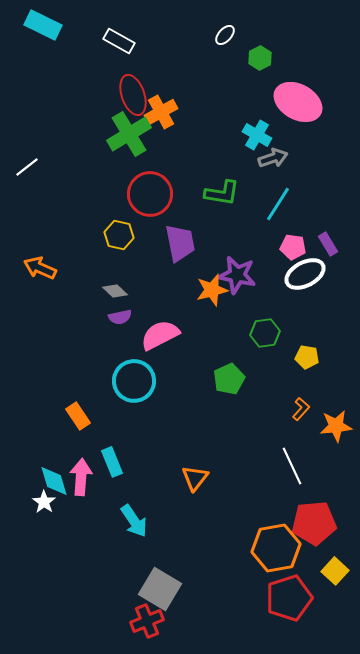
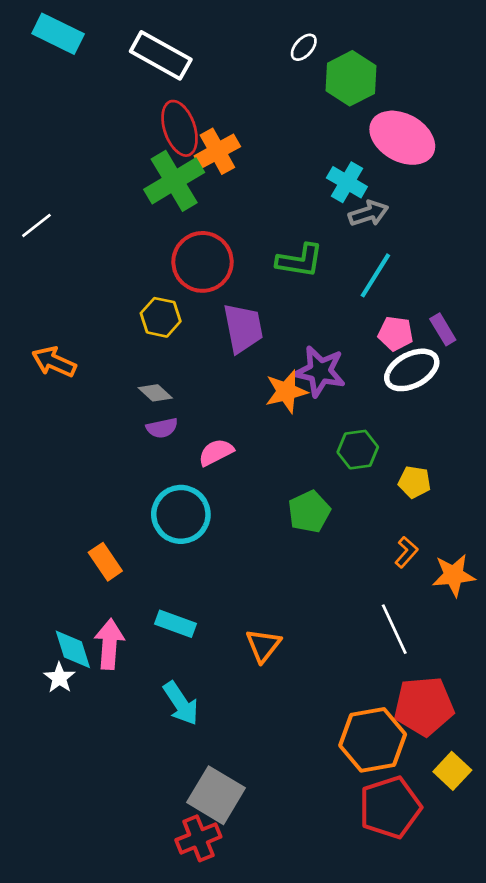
white rectangle: (119, 41) -> (161, 55), size x1.4
green hexagon: (260, 58) -> (351, 78), size x1.6
pink semicircle: (160, 335) -> (216, 452), size x0.7
cyan rectangle: (112, 462) -> (175, 624), moved, turned -48

